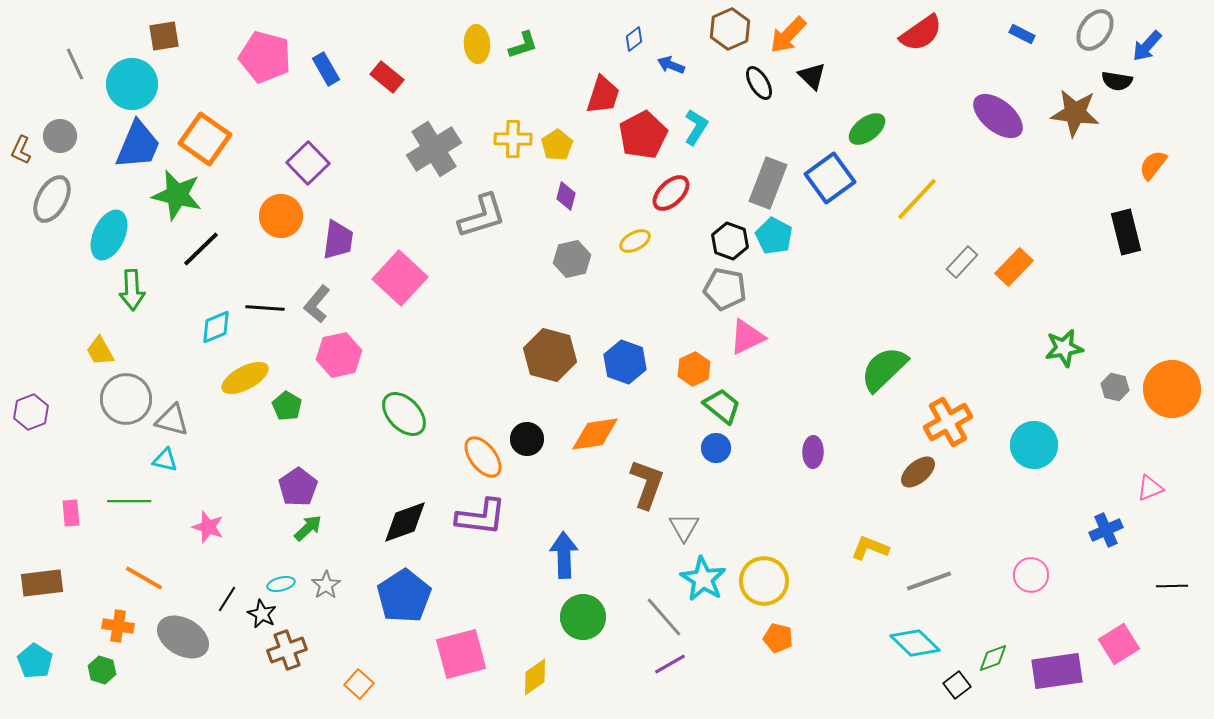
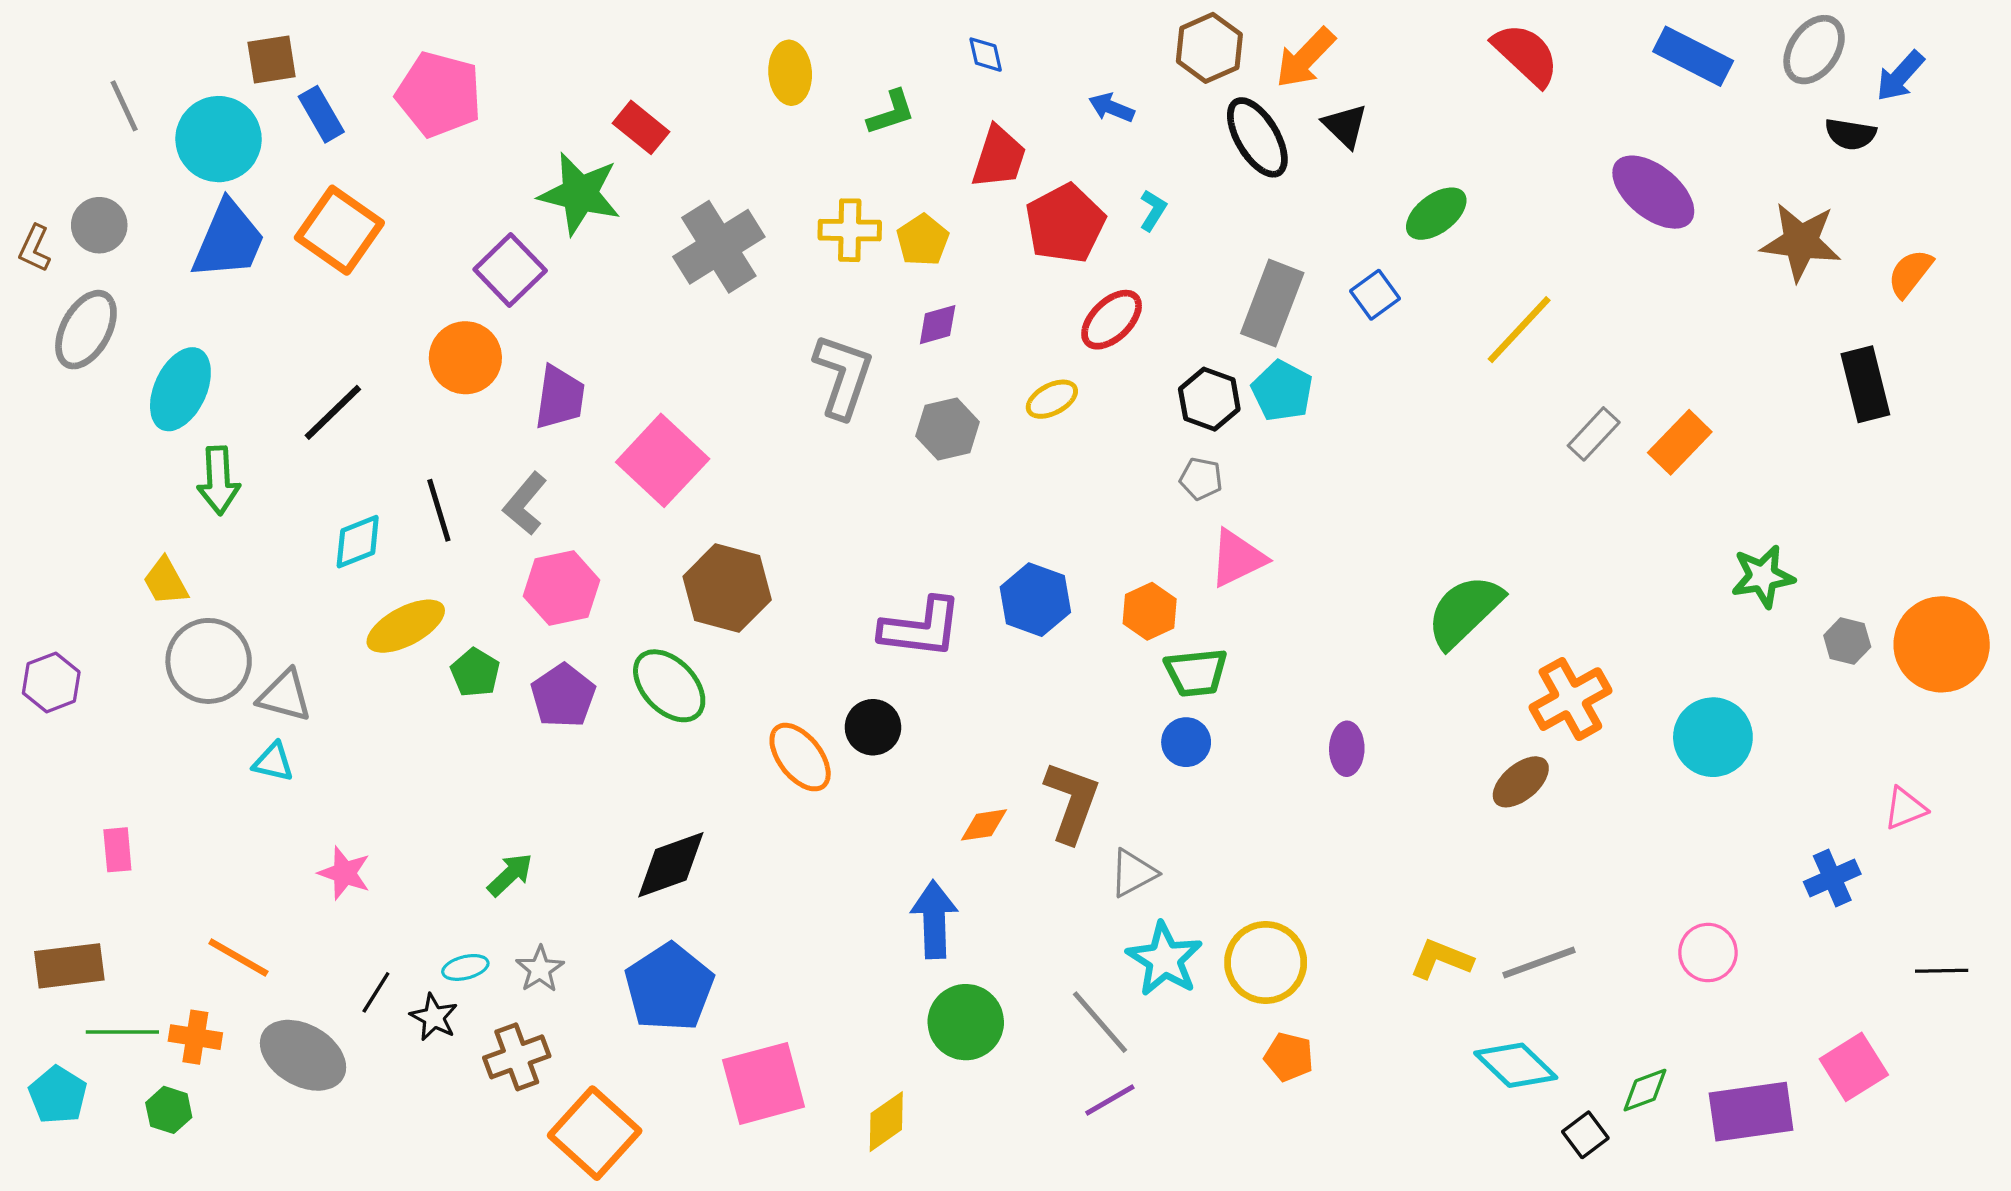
red semicircle: (921, 33) -> (1526, 55), turned -102
blue rectangle: (1022, 34) -> (1693, 56), size x1.8
blue diamond: (634, 39) -> (986, 55), moved, turned -65
green L-shape: (523, 45) -> (891, 113), moved
blue rectangle: (326, 69) -> (321, 114), moved
black ellipse: (759, 83) -> (1257, 137), size x1.4
brown star: (1075, 113) -> (1801, 242), moved
cyan L-shape: (696, 127) -> (1153, 210), size x0.7
blue square: (830, 178) -> (1375, 295), size x0.6
green star: (177, 195) -> (580, 194), moved
purple diamond: (566, 196) -> (938, 325), turned 60
gray L-shape: (482, 216) -> (843, 376), moved, turned -54
gray pentagon: (725, 289) -> (1201, 479), size x0.6
black line: (265, 308) -> (439, 510), turned 69
brown hexagon: (550, 355) -> (727, 588), moved
green trapezoid: (722, 406) -> (1196, 673), turned 135
orange diamond: (595, 434) -> (984, 825), moved, size x0.6
purple pentagon: (298, 487) -> (563, 696), moved
green line: (129, 501) -> (122, 1032), moved
purple L-shape: (481, 517) -> (921, 628), moved
gray triangle: (684, 527) -> (1133, 873), turned 32
yellow L-shape: (870, 548) -> (1441, 959), moved
brown cross: (287, 650) -> (517, 1057), moved
orange square: (359, 684) -> (595, 1133), size x1.8

